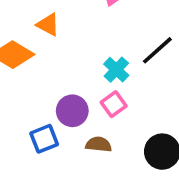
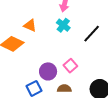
cyan cross: (116, 70) -> (63, 25), moved

